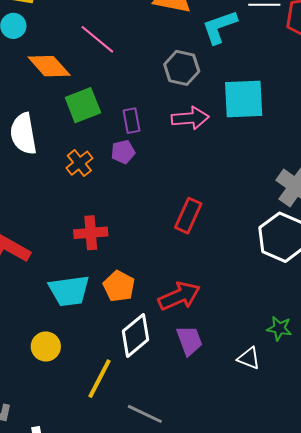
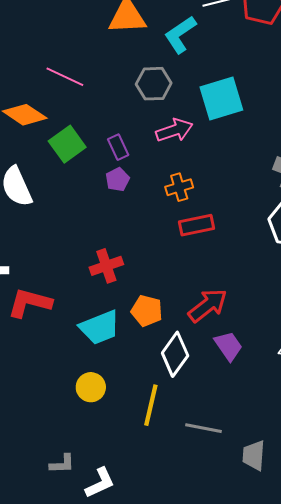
orange cross: (79, 163) -> (179, 187), moved, turned 36
red rectangle: (188, 216) -> (197, 225), turned 68

